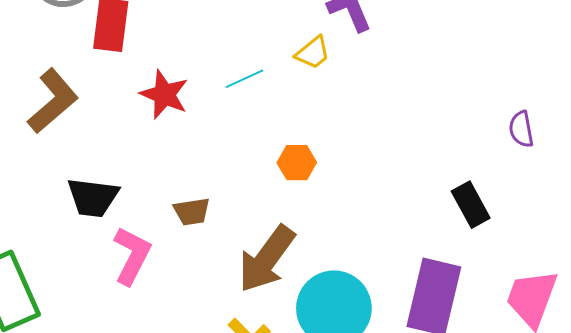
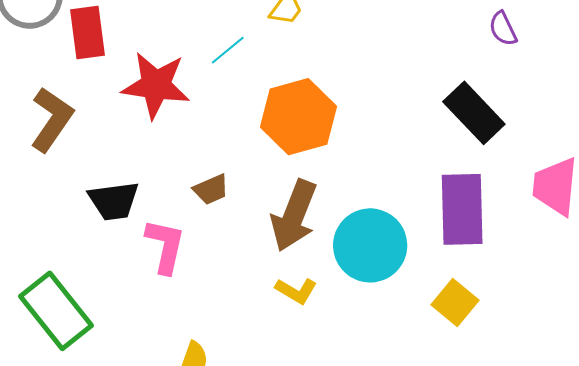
red star: (164, 95) -> (156, 85), size x1.4
orange hexagon: (297, 163) -> (298, 117), size x2.0
black rectangle: (471, 205) -> (474, 113), size x1.4

